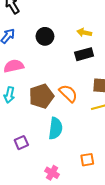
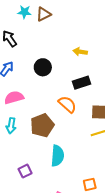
yellow arrow: (84, 33) -> (80, 52), moved
orange semicircle: (68, 93) -> (67, 104), moved

